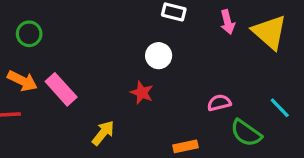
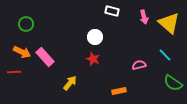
white circle: (159, 56) -> (95, 37), moved
cyan line: (280, 108) -> (165, 55), moved
green semicircle: (246, 133) -> (173, 83), moved

